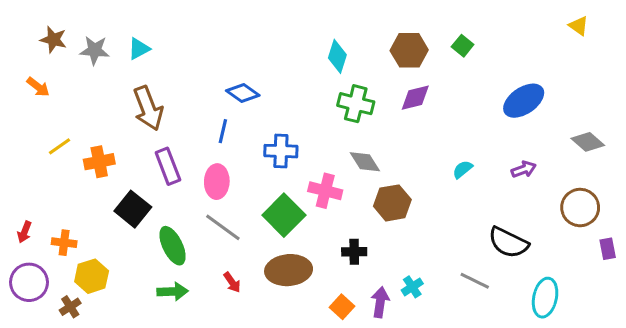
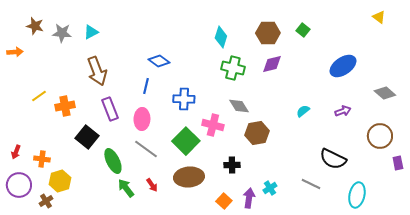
orange arrow: (38, 87) -> (15, 52), moved, turned -42
green arrow: (173, 291) -> (126, 188), moved, turned -126

